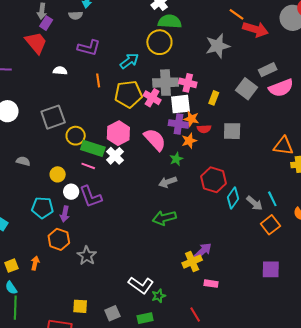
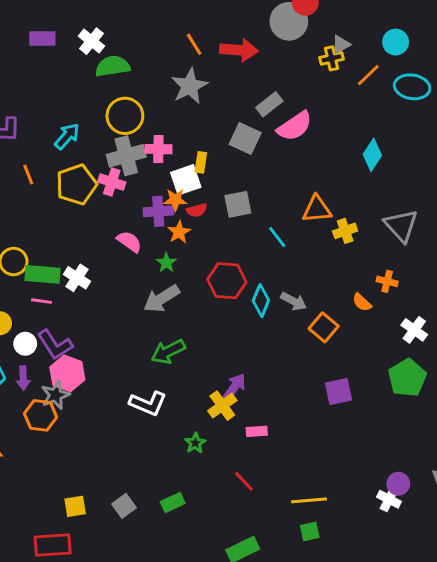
orange line: (237, 14) -> (194, 44), moved, turned 35
yellow circle: (159, 42) -> (125, 116), moved
white square: (180, 104) -> (186, 180), moved
pink hexagon: (118, 133) -> (67, 373), moved
pink semicircle: (155, 140) -> (129, 242), size x0.7
gray arrow: (168, 182) -> (161, 299), size x1.4
cyan line: (272, 199) -> (277, 237), moved
orange hexagon: (59, 239) -> (41, 415), moved
gray star: (87, 256) -> (55, 395), moved, turned 30
white L-shape: (141, 285) -> (148, 403), moved
green star: (159, 296) -> (195, 443), moved

